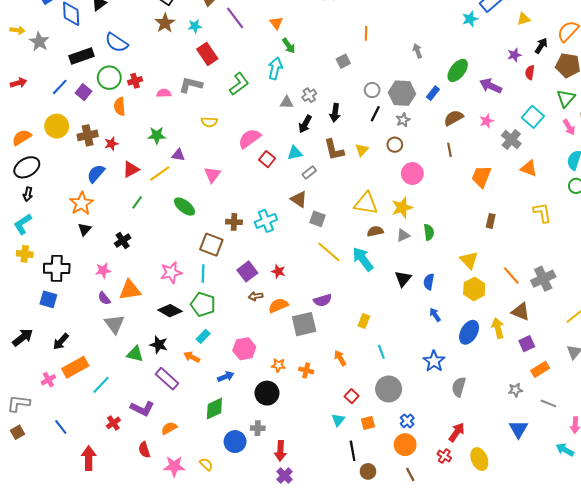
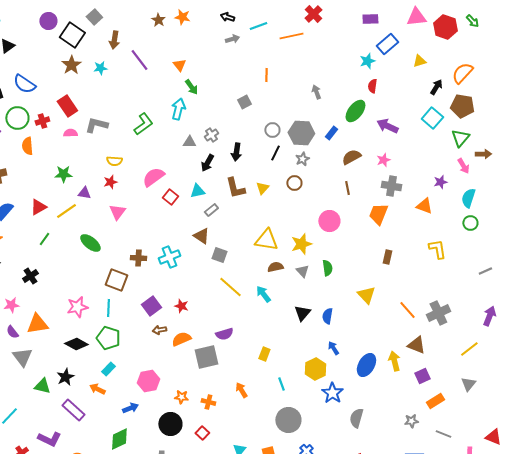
red rectangle: (207, 54) -> (67, 106), moved
purple star: (514, 55) -> (440, 182), moved
red semicircle: (530, 73) -> (372, 86), moved
cyan square: (533, 117) -> (432, 118), moved
gray cross: (511, 140) -> (391, 186), moved, turned -30
red star: (111, 144) -> (110, 182), moved
pink circle: (412, 174) -> (329, 221), moved
gray triangle: (403, 235) -> (302, 271), turned -48
cyan arrow: (363, 259) -> (263, 294), size x0.7
yellow hexagon: (474, 289) -> (315, 369), moved
black star: (159, 345) -> (65, 377), turned 30
red square: (352, 396) -> (202, 433), moved

